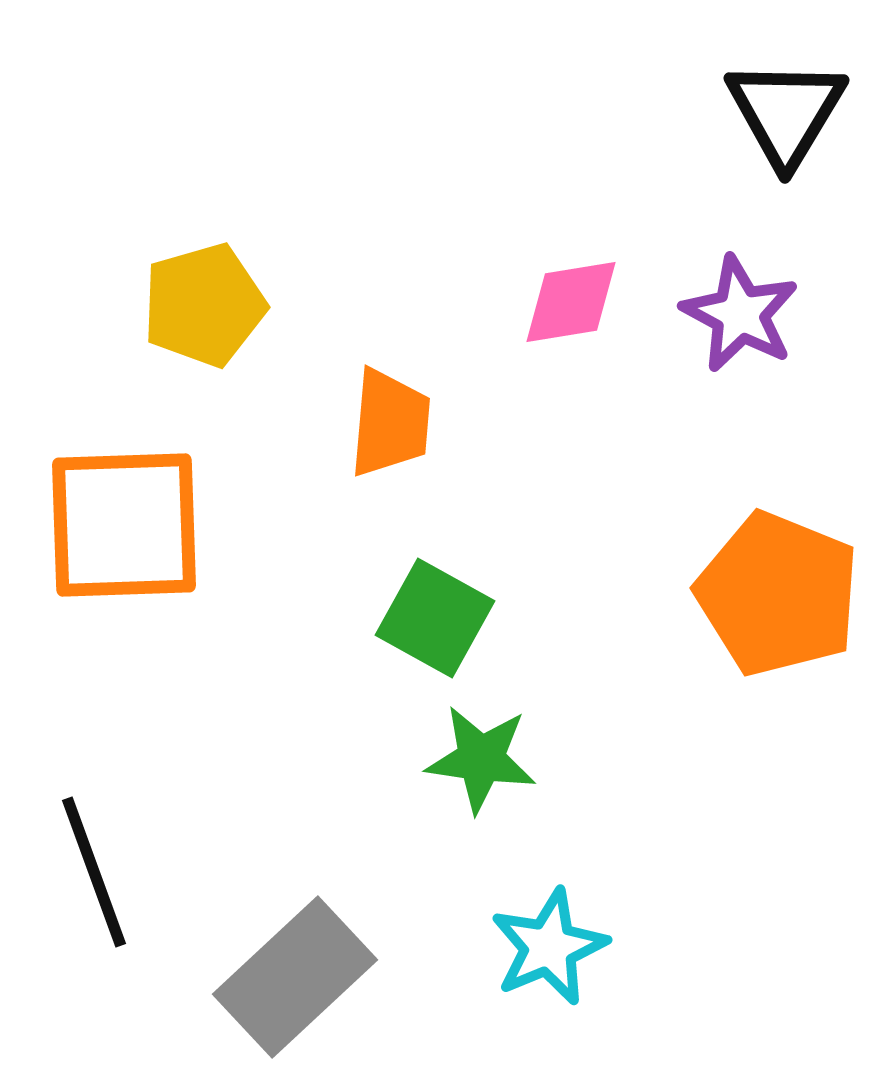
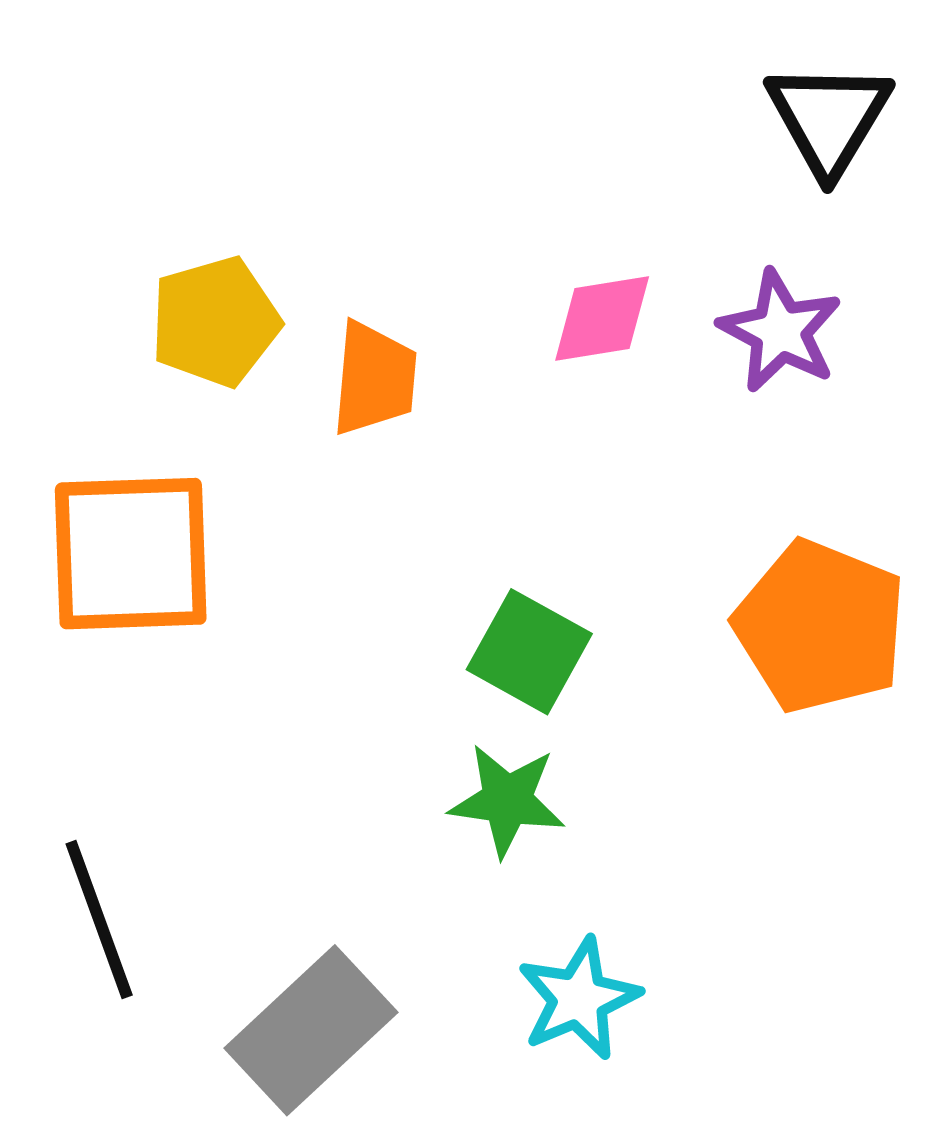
orange trapezoid: (390, 423) -> (374, 379), moved
green square: (435, 618) -> (529, 652), moved

